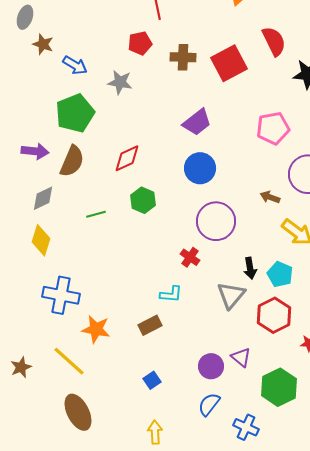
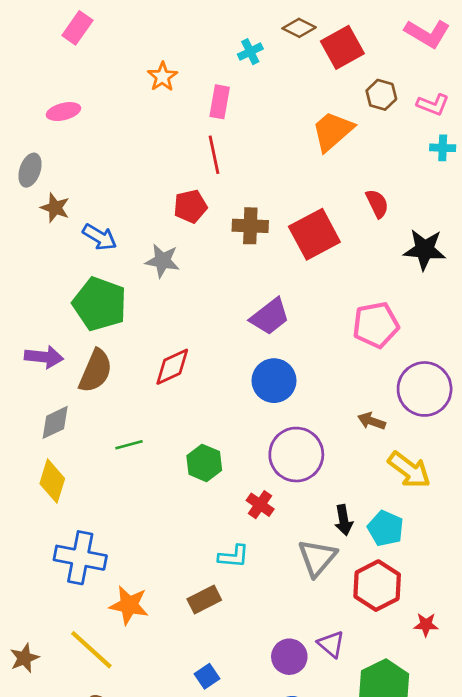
red semicircle: (274, 41) -> (377, 204), size x0.7
green pentagon: (75, 113) -> (100, 304), turned -30
green hexagon: (143, 200) -> (204, 463), moved

